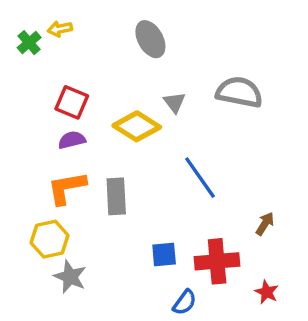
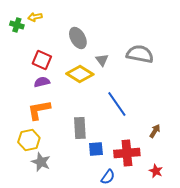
gray ellipse: (150, 39) -> (78, 38), moved
green cross: (29, 43) -> (17, 25), turned -32
gray rectangle: (116, 196) -> (80, 128), moved

